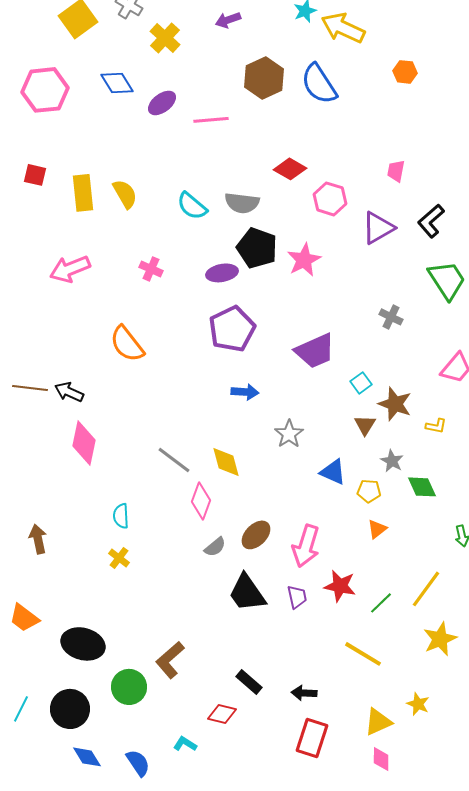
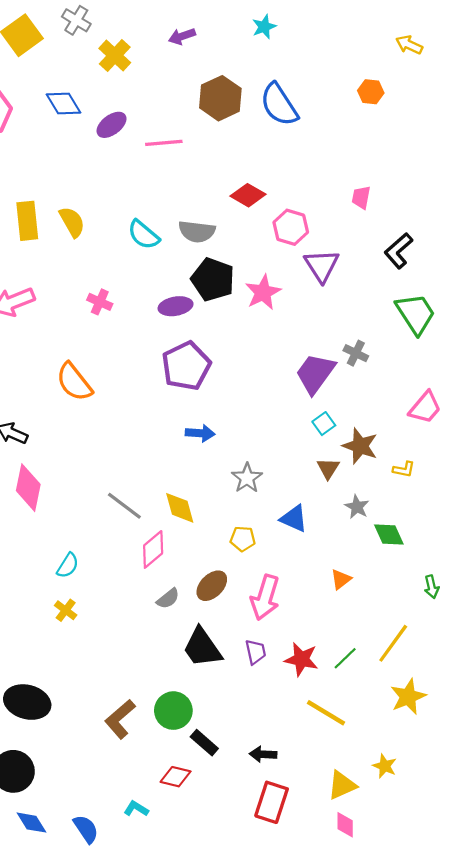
yellow arrow: (343, 28) -> (409, 45), moved, size x0.6
purple triangle: (378, 228) -> (322, 266), moved, turned -33
purple trapezoid: (315, 351) -> (315, 373), moved, turned 150
yellow pentagon: (369, 491) -> (243, 539), moved
pink diamond: (201, 501) -> (153, 549), turned 30
cyan semicircle: (121, 516) -> (68, 565), turned -145
red star: (340, 586) -> (301, 659), moved
green circle: (129, 687) -> (173, 711), moved

